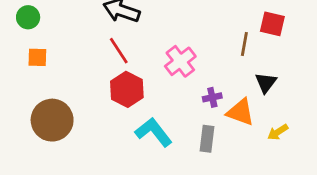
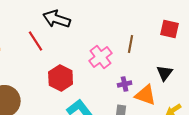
brown line: (244, 44) -> (131, 44), moved
red line: (119, 51) -> (36, 41), moved

